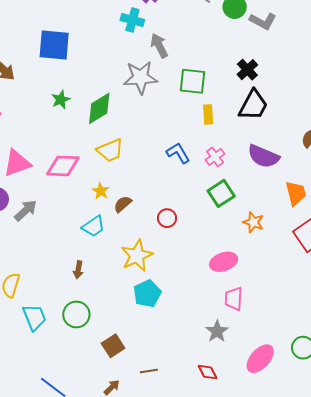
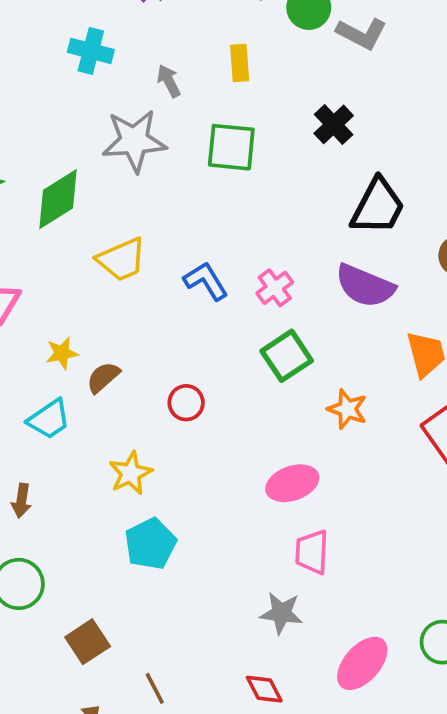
cyan cross: (132, 20) -> (91, 51), moved
gray arrow: (159, 46) -> (169, 81), size x0.7
black trapezoid: (253, 105) -> (378, 207), moved
yellow rectangle: (208, 114) -> (240, 63), moved
yellow trapezoid: (110, 150) -> (122, 260), moved
yellow star: (101, 191) -> (62, 353), turned 30
yellow star: (137, 256) -> (131, 473), size x0.7
gray star: (217, 331) -> (281, 613), turned -30
brown line: (149, 371) -> (155, 688), turned 72

